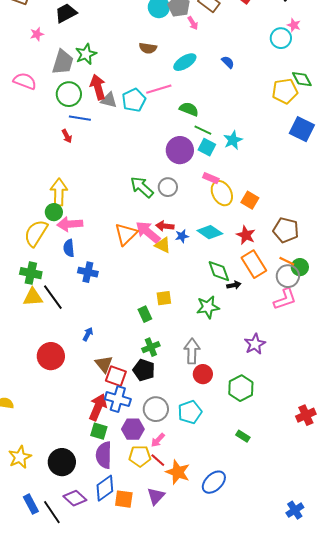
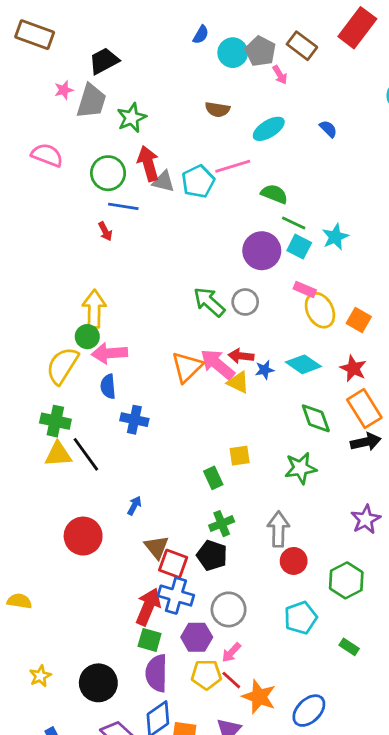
gray trapezoid: (63, 62) -> (91, 101), moved
black arrow: (234, 285) -> (366, 442), moved, size x1.5
cyan pentagon: (190, 412) -> (301, 618), moved
yellow star: (20, 457) -> (40, 676), size x0.7

